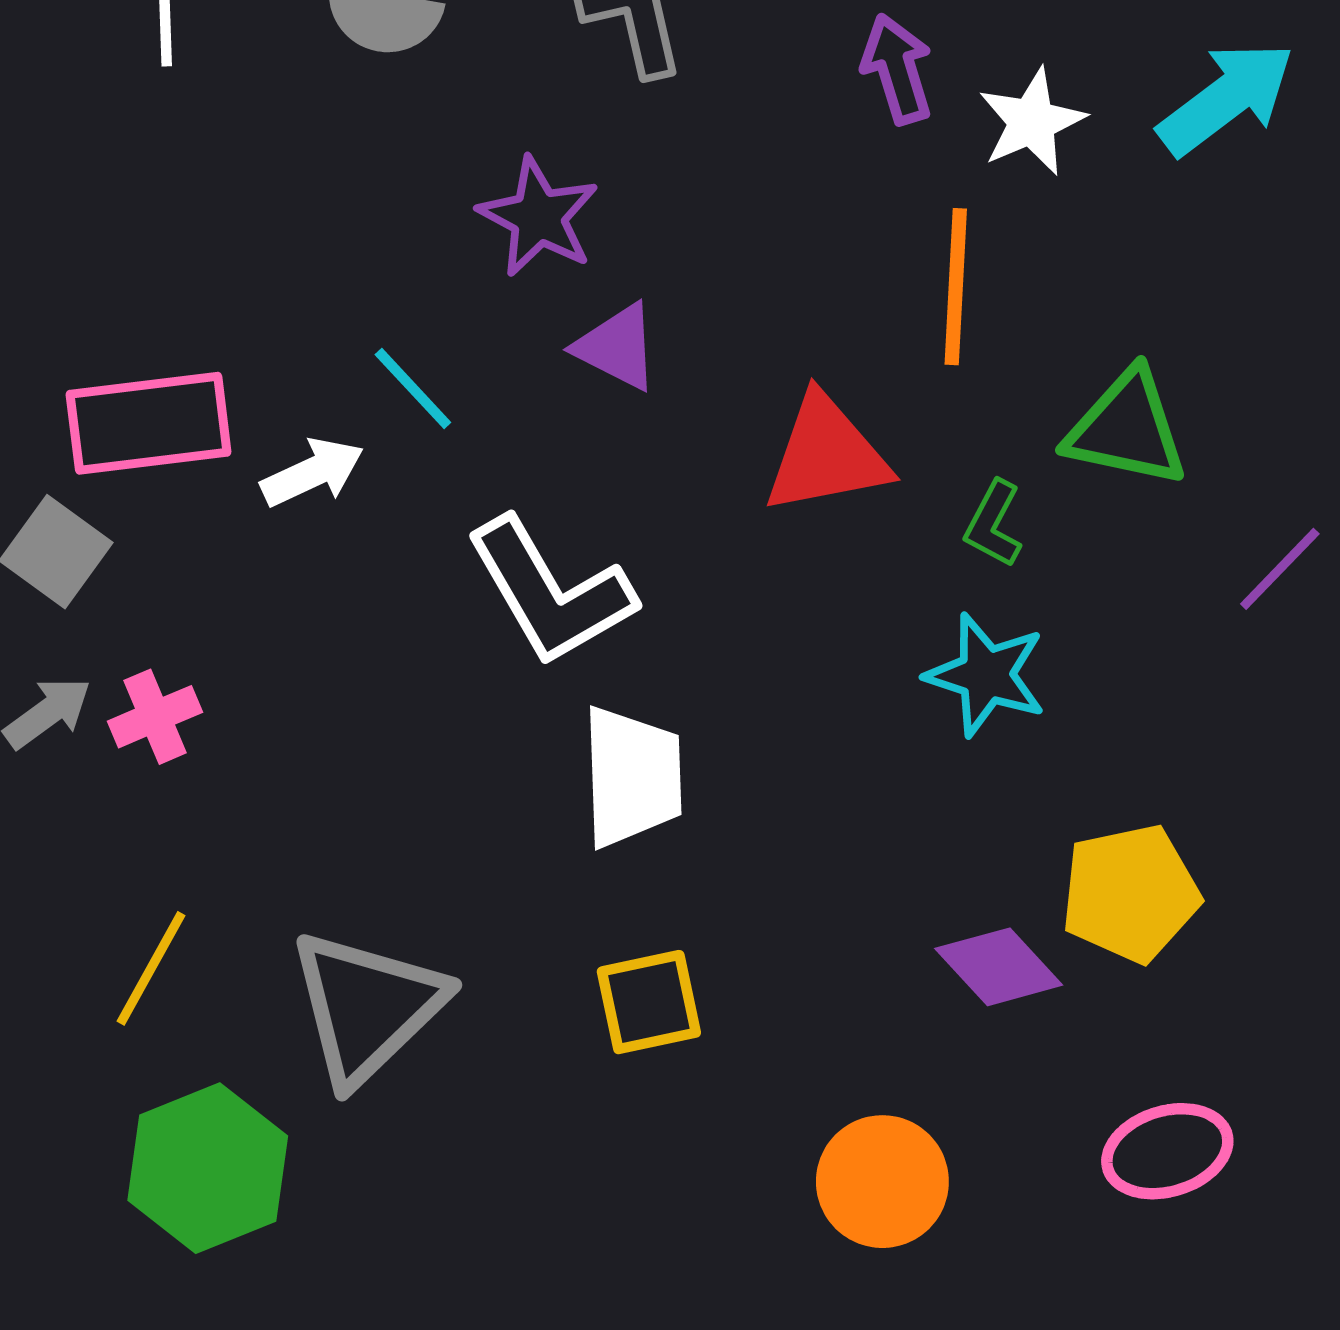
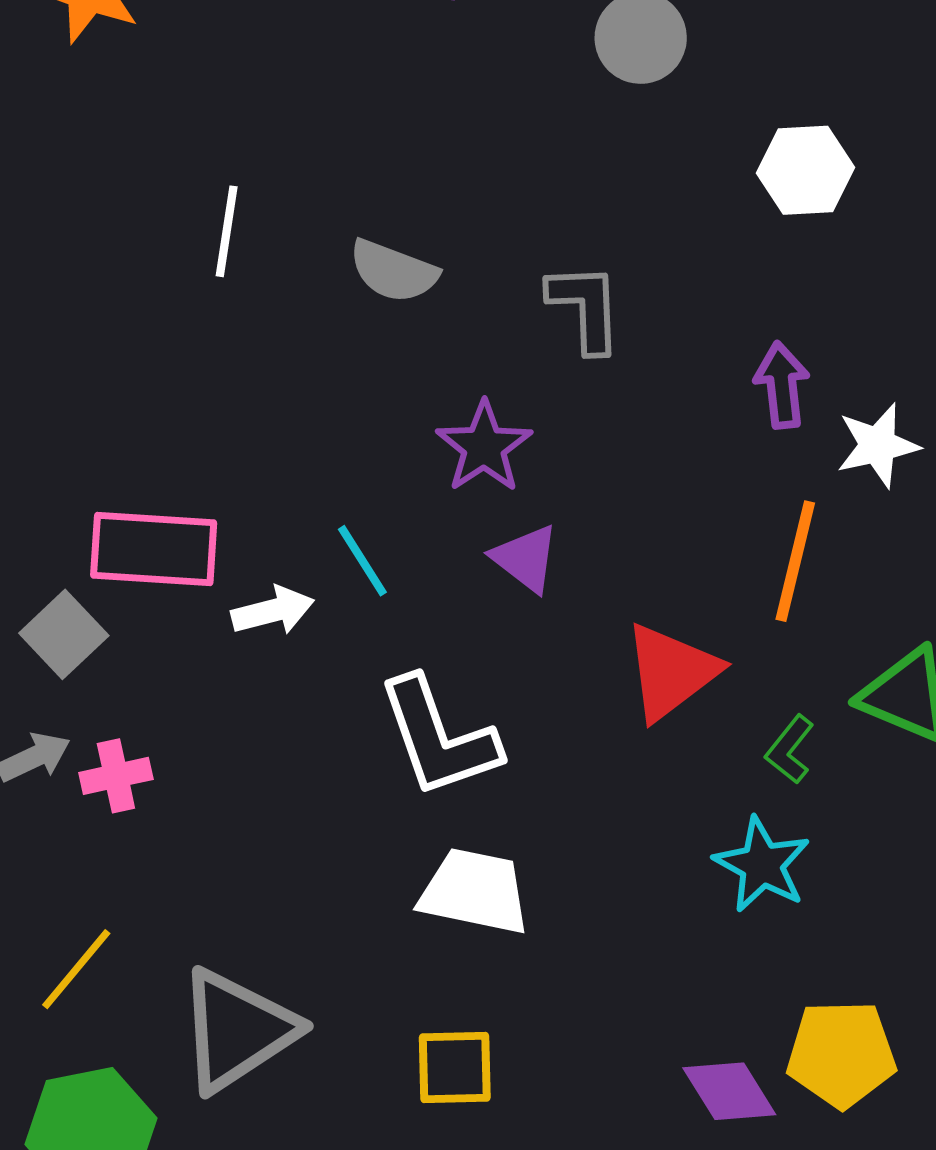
red triangle: (826, 455) -> (671, 672), turned -37
white trapezoid: (632, 777) -> (475, 891), turned -87

